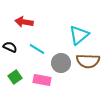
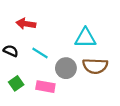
cyan triangle: (79, 35) -> (85, 38), turned 40

